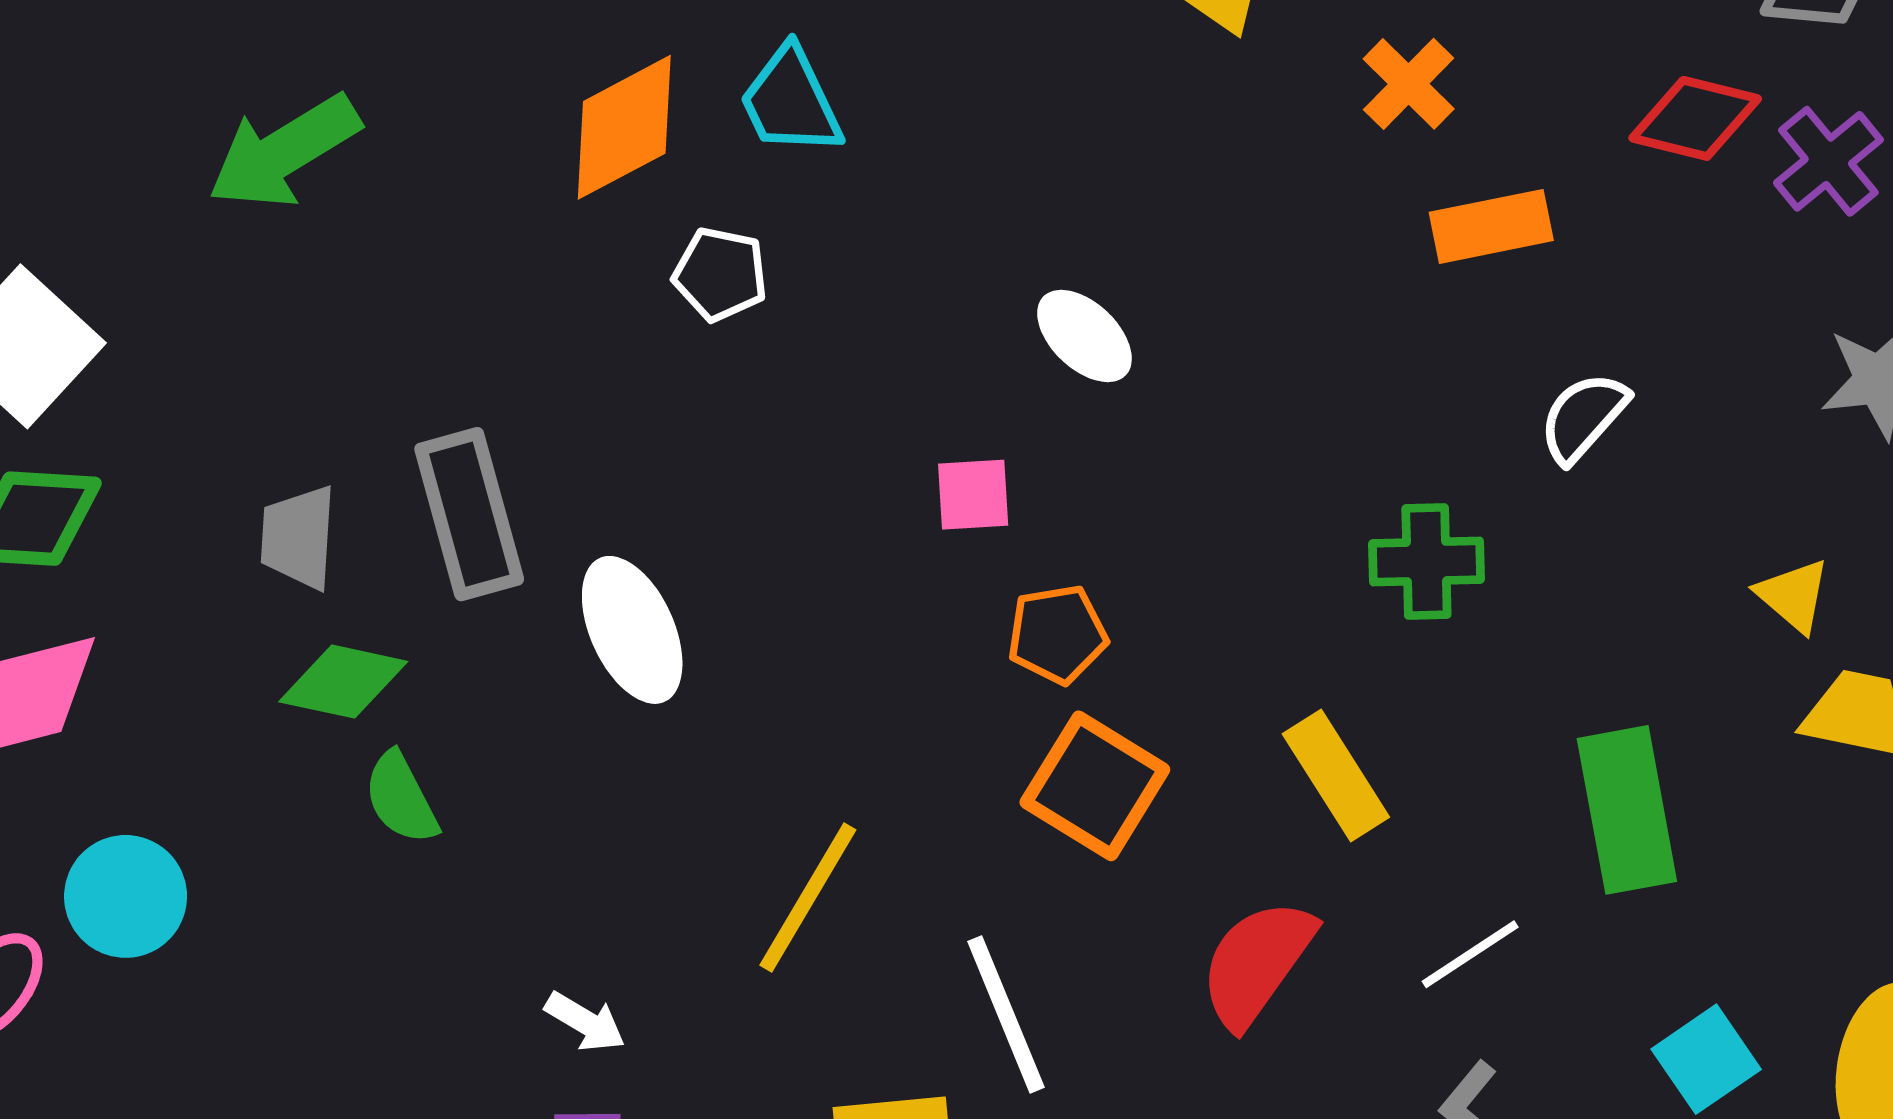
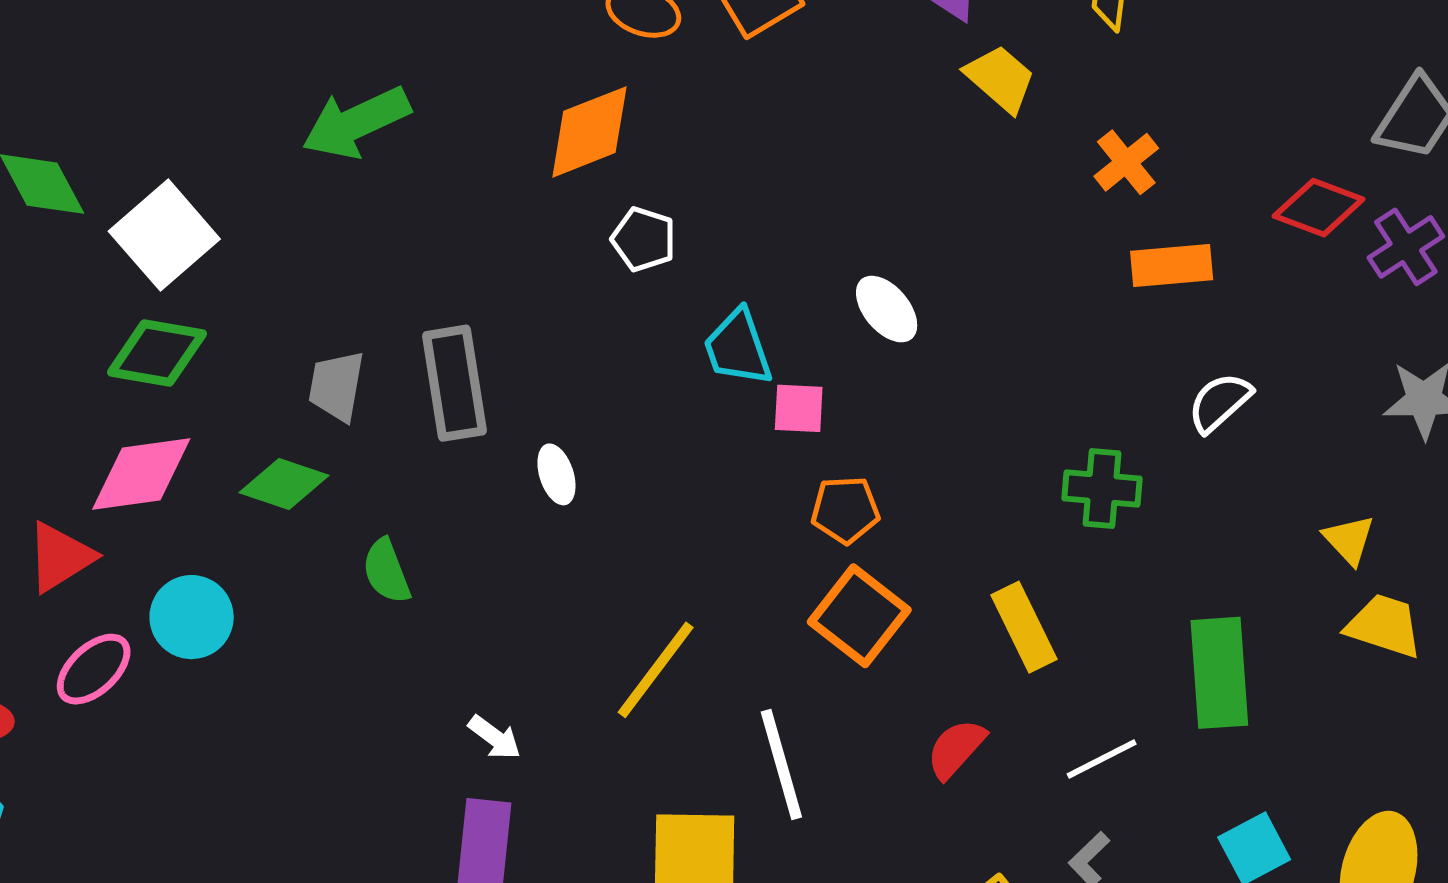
cyan trapezoid: (791, 101) -> (738, 348), moved
white ellipse: (632, 630) -> (556, 474), size x0.6
green diamond: (343, 682) -> (284, 484), moved
red semicircle: (1257, 963) -> (956, 749), size x0.7

